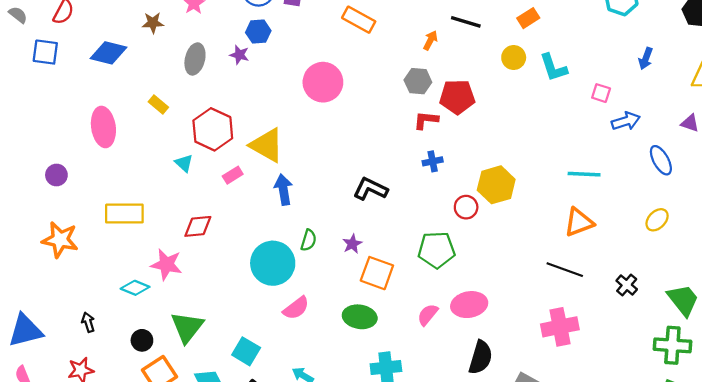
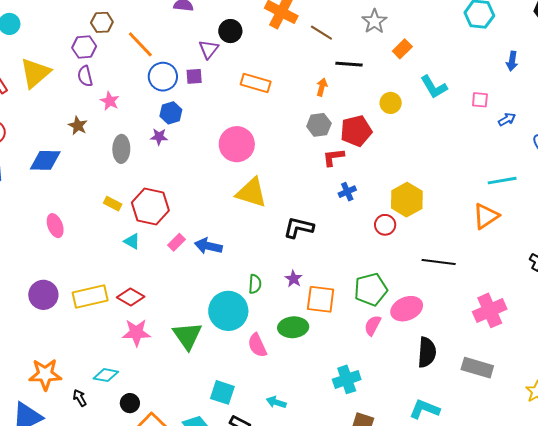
brown star: (153, 23) -> (78, 126), turned -30
yellow circle: (514, 58) -> (391, 103), moved
yellow rectangle: (158, 104) -> (113, 204), moved
blue arrow: (626, 121) -> (507, 119), size x0.7
pink ellipse: (103, 127) -> (55, 226), size x0.7
yellow triangle: (267, 145) -> (251, 193), moved
cyan line: (584, 174) -> (502, 181), moved
purple circle: (56, 175) -> (43, 295), moved, size x1.5
blue arrow: (283, 190) -> (208, 246), moved, turned -56
red diamond: (198, 226) -> (131, 297), moved, turned 48
orange star: (60, 240) -> (45, 374), moved
green pentagon: (436, 250) -> (371, 289), moved
black line: (565, 270) -> (439, 262), moved
cyan diamond: (135, 288) -> (106, 375), moved
pink semicircle: (296, 308) -> (257, 345), turned 115
green ellipse: (360, 317) -> (293, 327), moved
green triangle: (187, 327) -> (187, 336), moved

